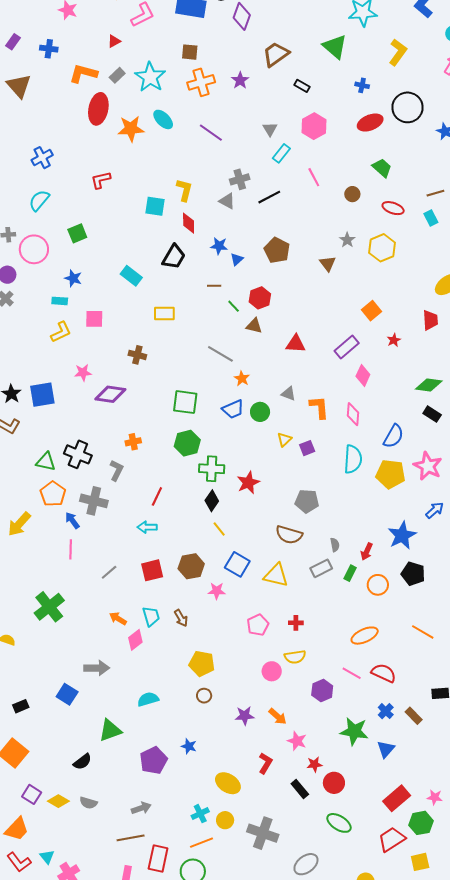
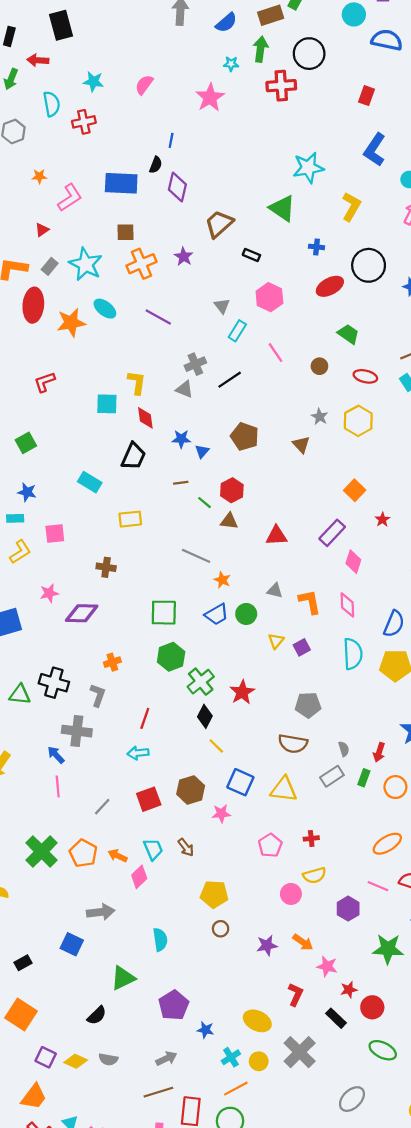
green cross: (212, 469) -> (201, 682), turned -35
orange pentagon: (53, 494) -> (83, 853), moved
cyan semicircle: (148, 699) -> (160, 940), turned 105
blue star: (189, 746) -> (205, 1030), moved
gray cross: (263, 833) -> (300, 1052), moved, turned 32

